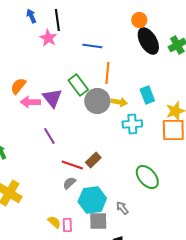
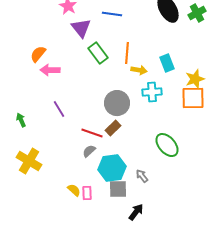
orange line: (107, 73) -> (127, 53), moved
purple triangle: (52, 98) -> (81, 28), moved
gray circle: (97, 101) -> (117, 103), moved
purple line: (49, 136) -> (59, 109), moved

